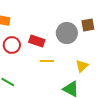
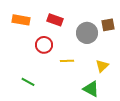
red rectangle: (37, 41) -> (55, 20), moved
red circle: (12, 45) -> (44, 45), moved

